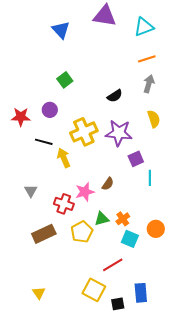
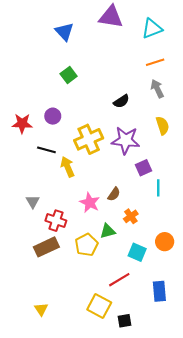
green square: (65, 80) -> (69, 75), moved
gray arrow: (149, 84) -> (157, 89), turned -42
pink star: (85, 192) -> (90, 203), turned -30
red cross: (64, 204) -> (56, 221), moved
orange cross: (123, 219) -> (131, 216), moved
blue rectangle: (141, 293) -> (159, 291), moved

